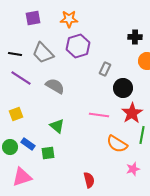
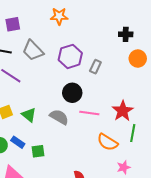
purple square: (33, 18) -> (13, 24), moved
purple hexagon: (78, 46) -> (70, 56), moved
gray semicircle: (55, 86) -> (59, 117), moved
black circle: (123, 88) -> (72, 93), moved
green triangle: (57, 126) -> (29, 115), moved

